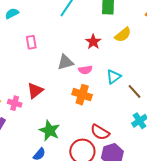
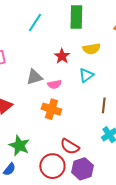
yellow semicircle: (123, 35) -> (92, 49), turned 30
cyan triangle: (114, 77) -> (86, 75), moved
brown line: (134, 91) -> (104, 105), turned 49

